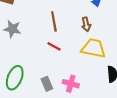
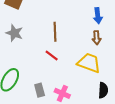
brown arrow: (86, 24) -> (97, 38), moved

